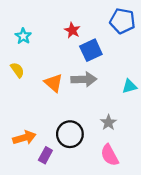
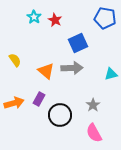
red star: (72, 30) -> (55, 20), moved
cyan star: (23, 36) -> (34, 17), moved
orange arrow: (24, 138) -> (14, 103), moved
purple rectangle: (45, 155) -> (39, 99), moved

